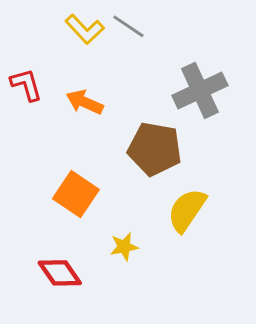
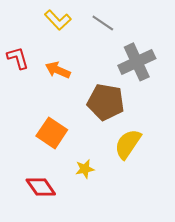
gray line: (128, 26) -> (103, 23), moved

